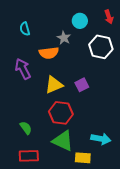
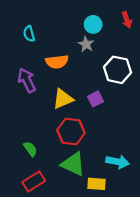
gray star: (64, 38) -> (86, 44), moved
white hexagon: (101, 47) -> (118, 70), moved
red rectangle: (29, 156) -> (34, 182), turned -30

